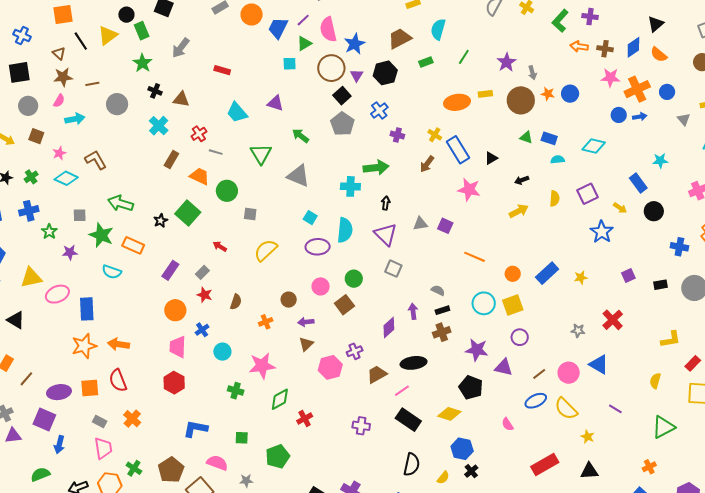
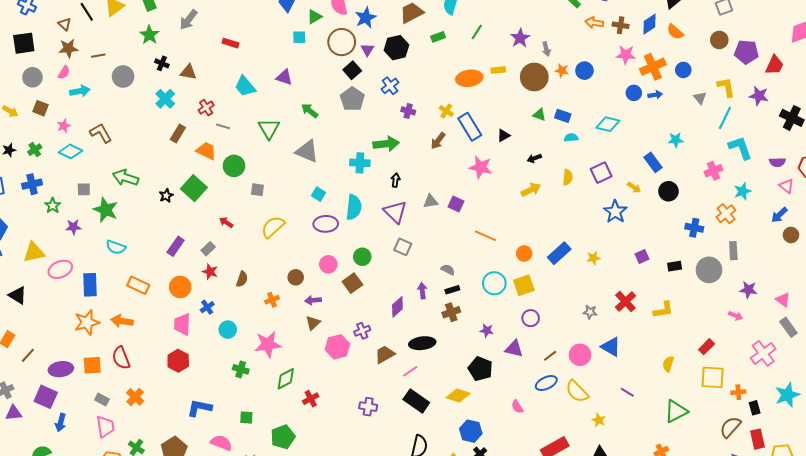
orange rectangle: (133, 245) -> (138, 285), moved
yellow L-shape: (671, 339) -> (663, 310), moved
purple star: (477, 350) -> (487, 331), size x0.6

